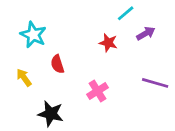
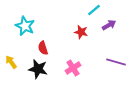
yellow arrow: (24, 78) -> (11, 62), moved
black star: (51, 114) -> (38, 69), moved

